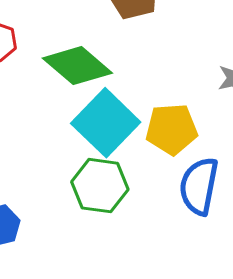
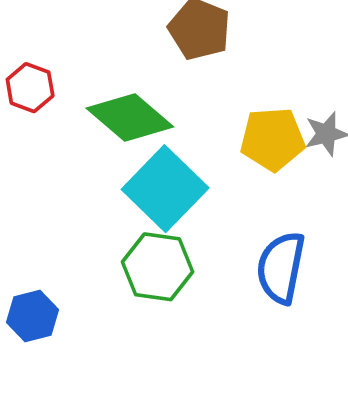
yellow pentagon: (172, 129) -> (272, 139), moved

